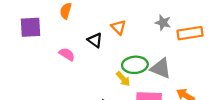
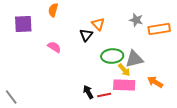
black triangle: (95, 40) -> (86, 35), moved, turned 32
gray triangle: (161, 68) -> (134, 59), turned -36
yellow arrow: (123, 79) -> (124, 70), moved

